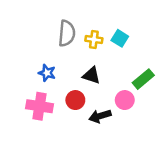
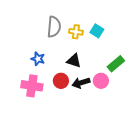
black arrow: (100, 116) -> (81, 83), moved

